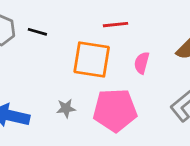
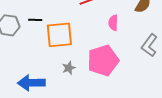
orange square: (92, 60) -> (59, 35), moved

